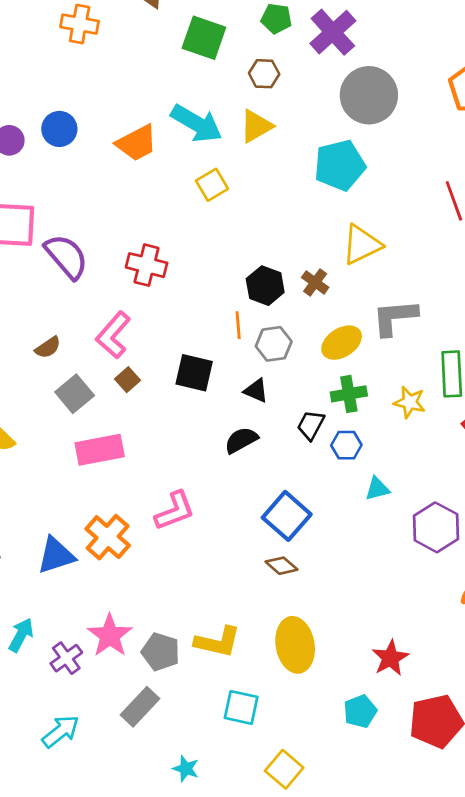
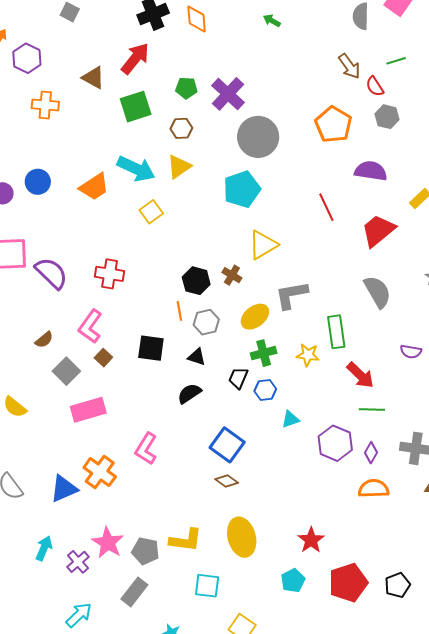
green square: (204, 38) -> (136, 107), turned -32
pink L-shape: (175, 511) -> (146, 449), turned 148

